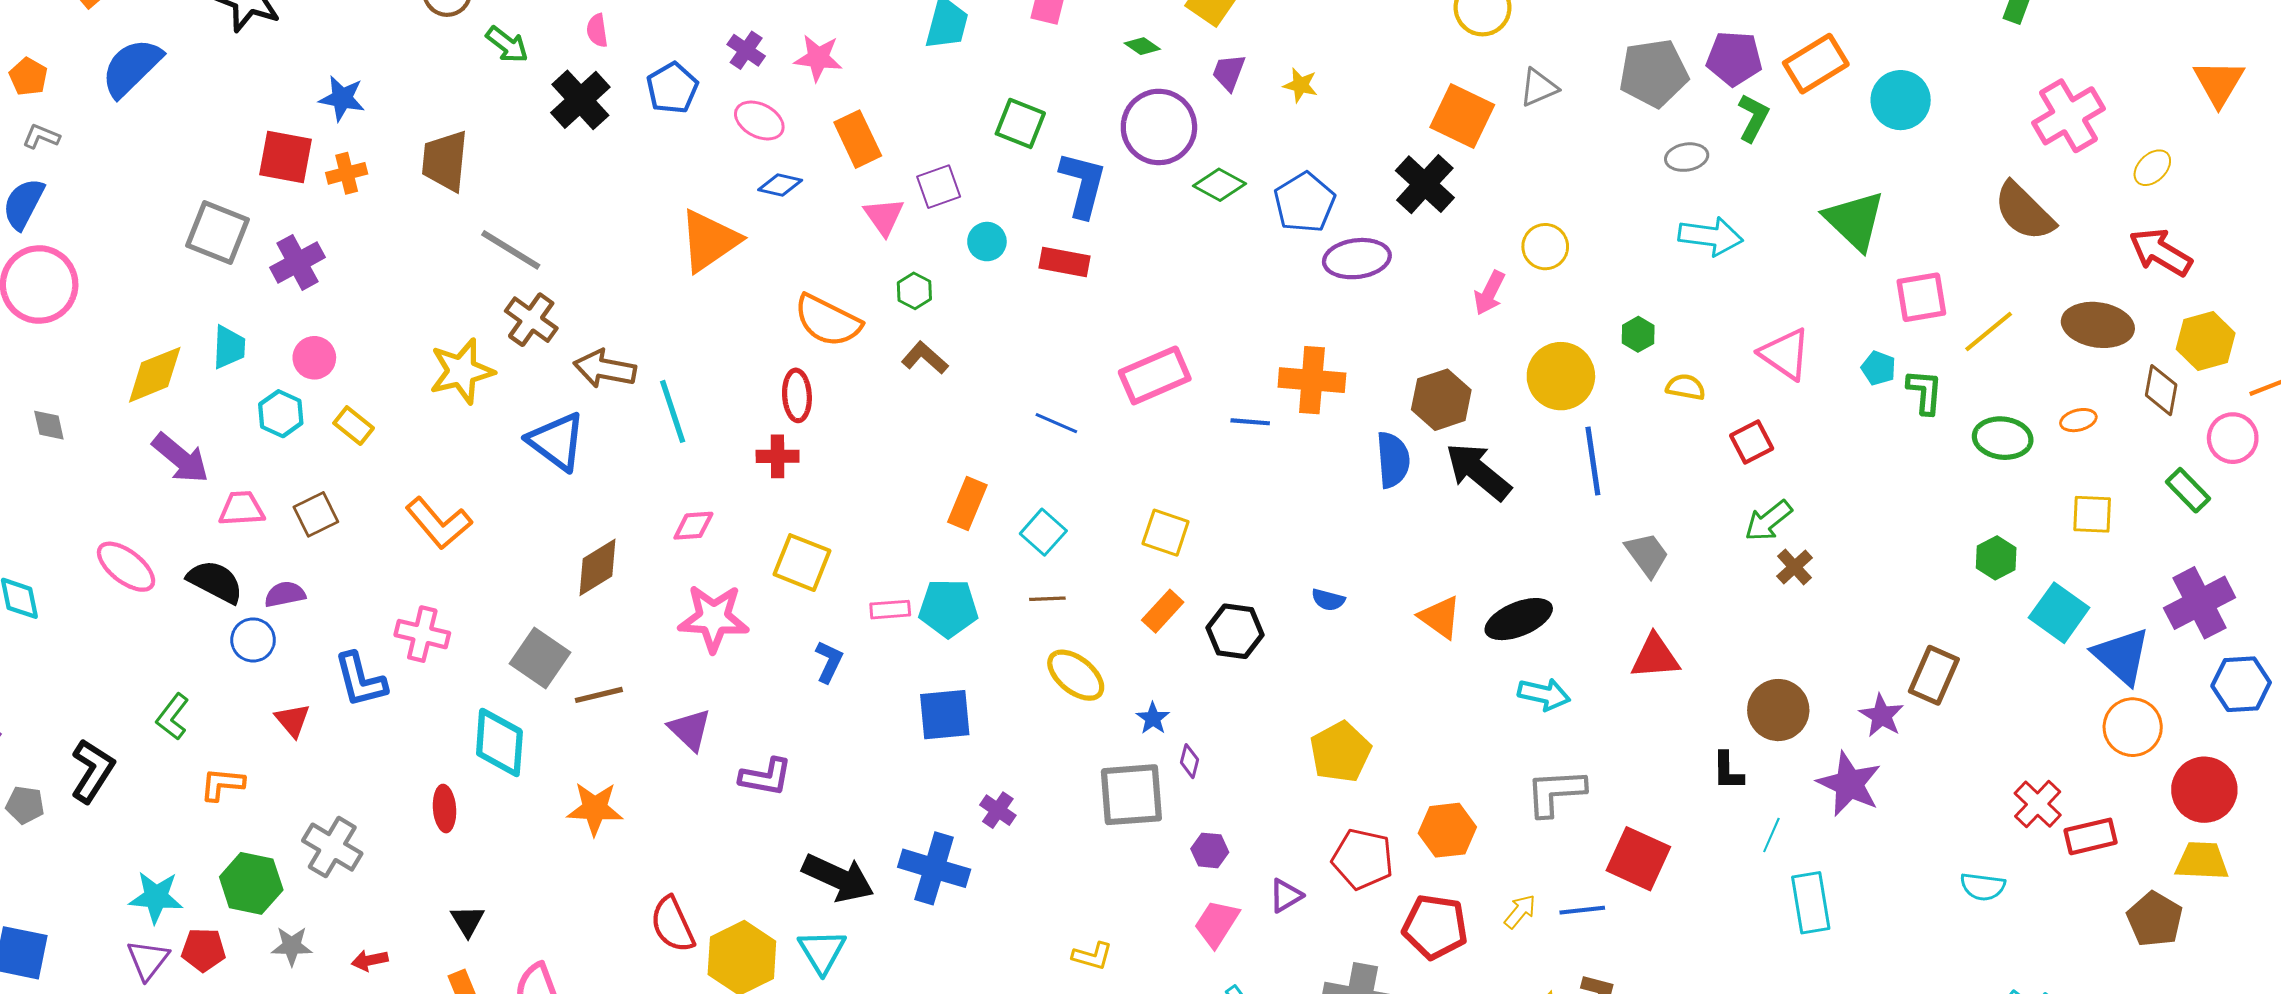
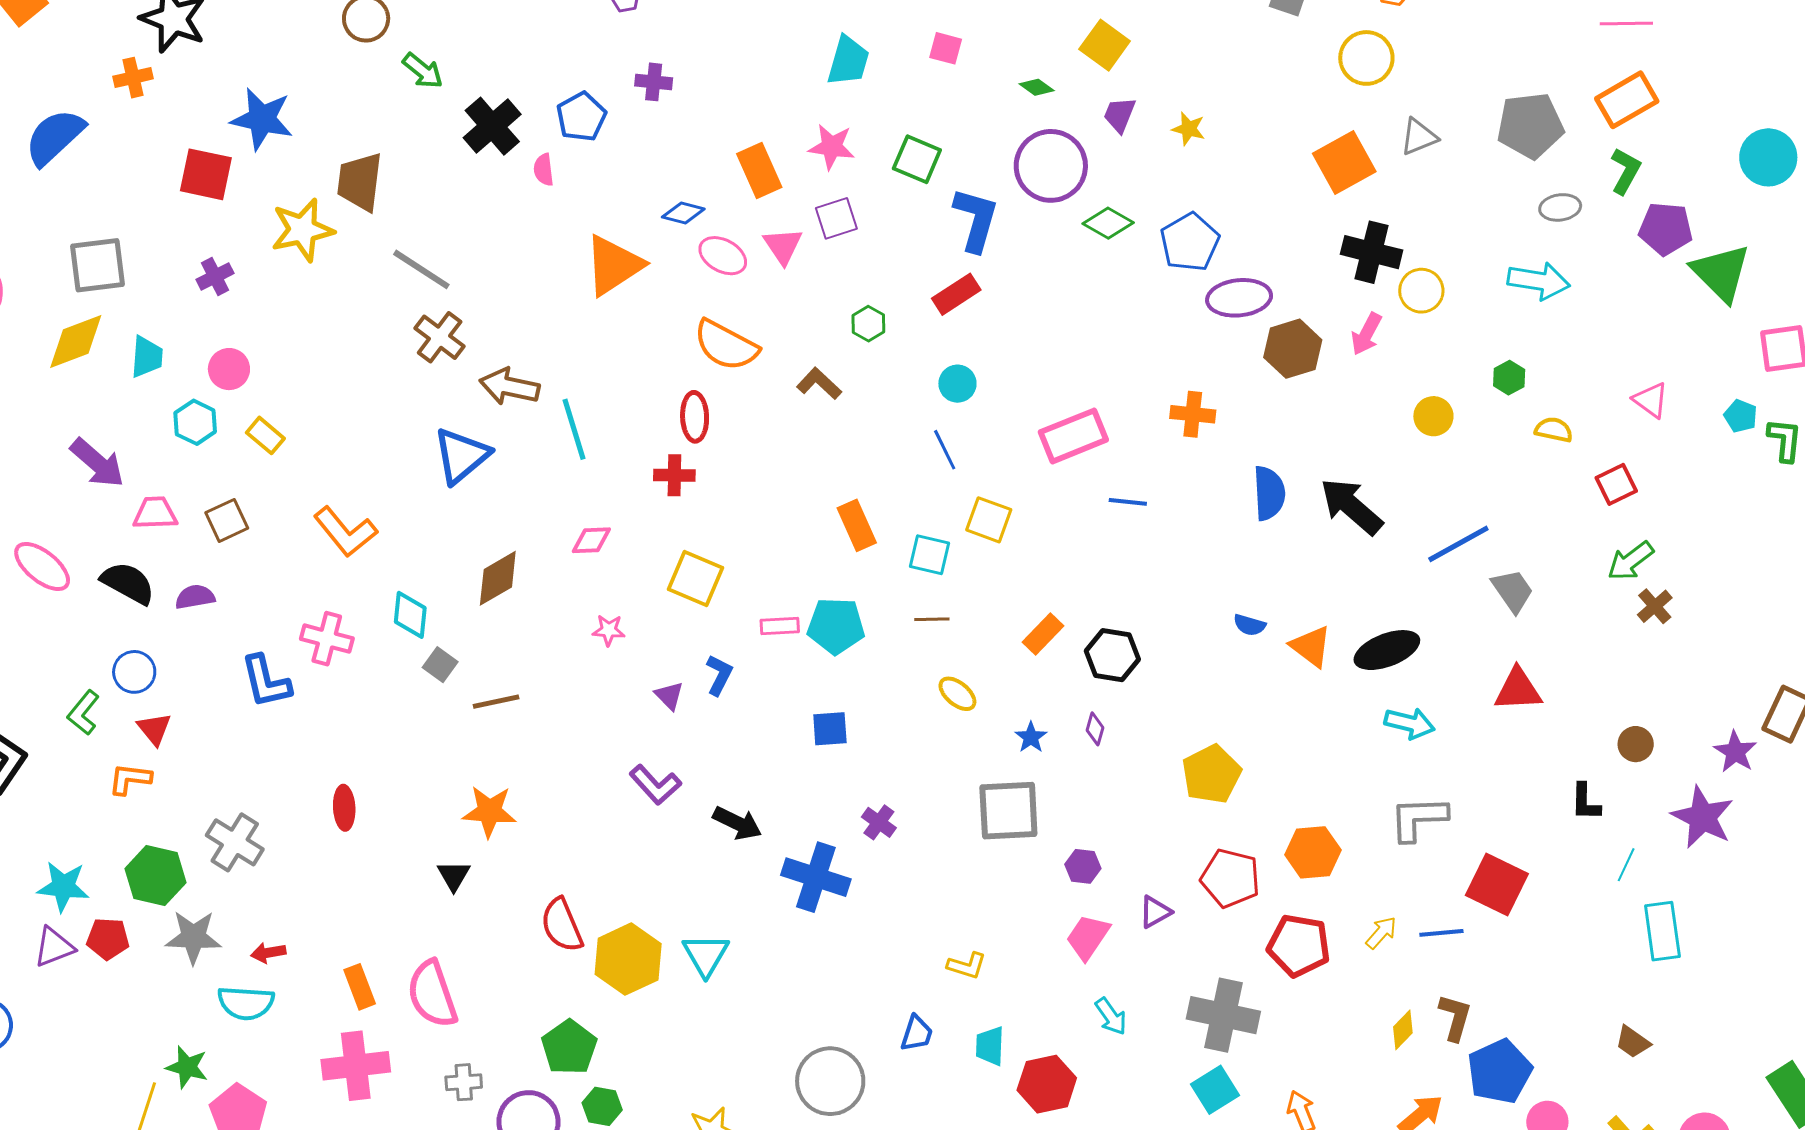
pink semicircle: (597, 30) -> (544, 170), moved
purple cross: (746, 50) -> (654, 82), turned -30
pink star: (818, 58) -> (832, 147), moved
purple pentagon: (1734, 58) -> (1666, 229), moved
orange rectangle: (1816, 64) -> (1627, 100), moved
blue semicircle: (132, 68) -> (55, 137), moved
blue star: (342, 98) -> (262, 119), size x1.4
orange square: (1462, 116) -> (1344, 162), turned 34
pink ellipse: (759, 120) -> (723, 256), moved
orange cross: (347, 173) -> (133, 78), moved
black cross: (1425, 184) -> (1372, 252), moved, turned -30
gray square: (218, 233) -> (98, 265), moved, turned -30
cyan arrow: (1711, 236) -> (1539, 281), moved
cyan circle: (987, 242) -> (957, 384), moved
purple cross: (298, 262) -> (215, 276), size x0.7
red rectangle: (1064, 262) -> (956, 294), turned -45
green hexagon: (914, 291) -> (868, 324), moved
pink triangle: (1785, 354) -> (1651, 400), size x0.7
yellow star: (462, 371) -> (302, 230), moved
yellow diamond: (155, 375) -> (76, 342), moved
pink rectangle: (1155, 375) -> (1073, 436), moved
yellow circle: (1561, 376) -> (1433, 416), size x0.6
orange cross: (1312, 380) -> (1193, 414), size x0.7
brown hexagon: (1441, 400) -> (1293, 349), moved
blue line: (1250, 422) -> (1128, 502), moved
blue line: (1056, 423) -> (945, 450), turned 39
blue triangle: (557, 441) -> (461, 456), turned 42
blue line: (1593, 461) -> (1458, 544), moved, turned 68
orange rectangle: (967, 504) -> (857, 525), turned -48
cyan square: (1043, 532) -> (929, 555), turned -30
yellow square: (1166, 533) -> (989, 520), moved
blue semicircle: (1328, 600) -> (1250, 625), moved
pink star: (713, 618) -> (609, 630), size x0.5
blue circle: (253, 640) -> (134, 672), moved
gray square: (540, 658) -> (440, 665), size x0.6
yellow ellipse: (1076, 675) -> (957, 694), size x0.7
brown circle: (1778, 710) -> (1636, 744), size x0.6
blue square: (945, 715) -> (830, 729), size x0.7
red triangle: (293, 720) -> (154, 729), moved
purple triangle: (690, 730) -> (669, 696), moved, size x0.7
cyan diamond: (499, 743) -> (410, 615), moved, size x0.7
purple diamond: (1190, 761) -> (1095, 729), moved
purple L-shape: (766, 777) -> (655, 785), turned 36
black arrow: (838, 878) -> (737, 823), moved, size x0.7
black triangle: (467, 921) -> (454, 876), moved
gray star: (292, 946) -> (193, 937), size x1.4
purple triangle: (148, 960) -> (54, 947), turned 30

